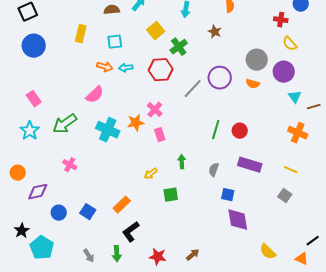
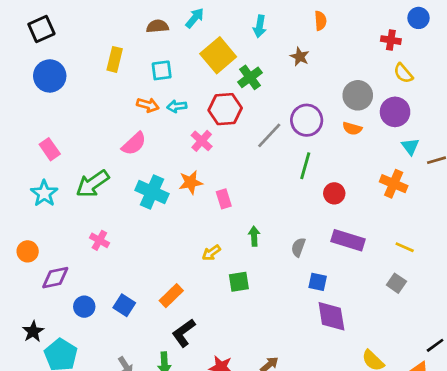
yellow square: (156, 31) -> (218, 55), size x1.4
pink cross: (155, 110) -> (202, 141), moved
green line: (216, 130) -> (305, 166), moved
orange cross: (298, 133) -> (394, 184), moved

